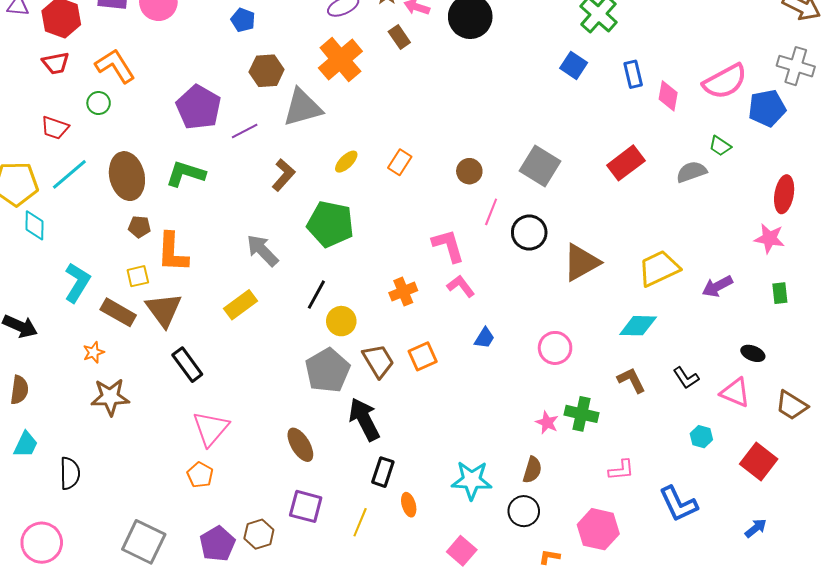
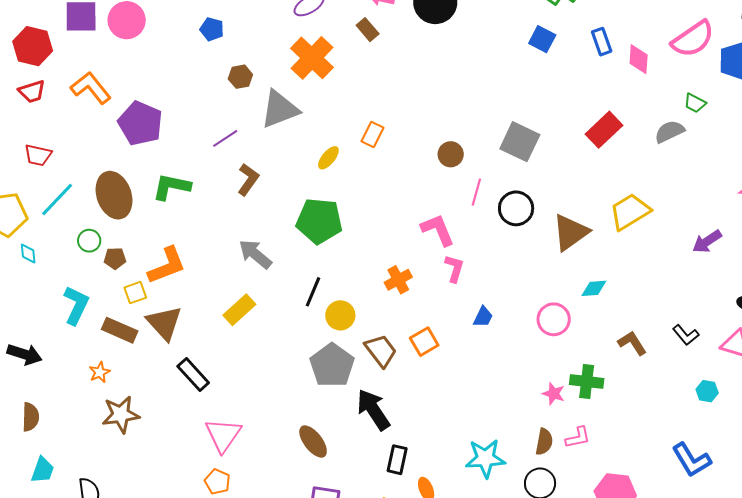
brown hexagon: (267, 71) -> (240, 77), size x0.7
green circle: (99, 103) -> (89, 241), moved
purple pentagon: (198, 107) -> (140, 123), moved
orange rectangle: (400, 162) -> (372, 135), moved
brown L-shape: (283, 175) -> (248, 179), moved
cyan diamond: (34, 225) -> (28, 253), size x0.7
brown pentagon: (139, 227) -> (115, 258), moved
orange L-shape: (172, 252) -> (167, 265), turned -108
yellow trapezoid: (659, 268) -> (630, 212), moved
pink L-shape: (461, 286) -> (454, 268), turned 60
cyan diamond: (638, 326) -> (594, 288), moved, size x0.7
pink L-shape: (621, 470) -> (578, 438), moved

